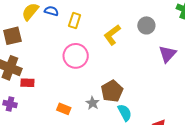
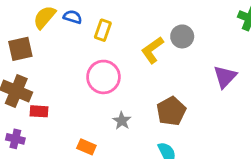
gray circle: (146, 25) -> (182, 36), moved
brown pentagon: (112, 91) -> (171, 111), moved
gray star: (93, 103) -> (122, 121), moved

